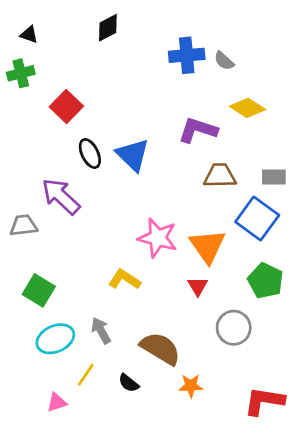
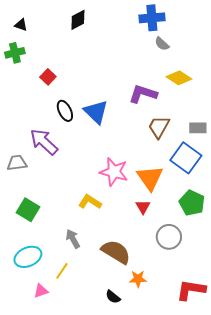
blue cross: (187, 55) -> (152, 18), moved
red square: (66, 106) -> (48, 77), size x0.7
brown trapezoid: (220, 176) -> (159, 127), turned -60
cyan ellipse: (55, 339) -> (28, 257), moved
black semicircle: (129, 383) -> (113, 297), moved

